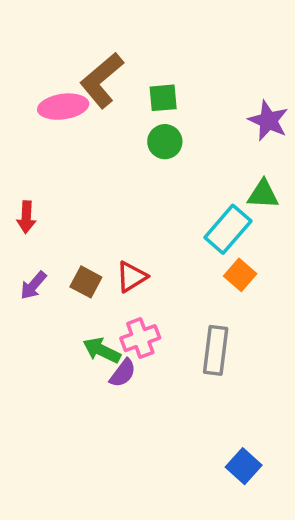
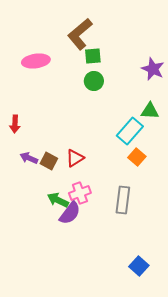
brown L-shape: (102, 80) -> (80, 34), moved
purple arrow: (33, 285) -> (29, 158), moved, turned 72
purple semicircle: (123, 373) -> (70, 213), size x1.4

